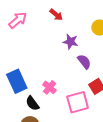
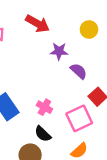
red arrow: (56, 15) -> (38, 24), size x1.5
black semicircle: (32, 103) -> (43, 134), moved

